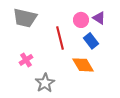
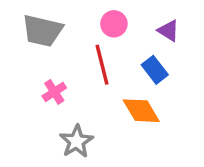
pink circle: (81, 20) -> (114, 24), moved
pink cross: (26, 60) -> (54, 92), moved

